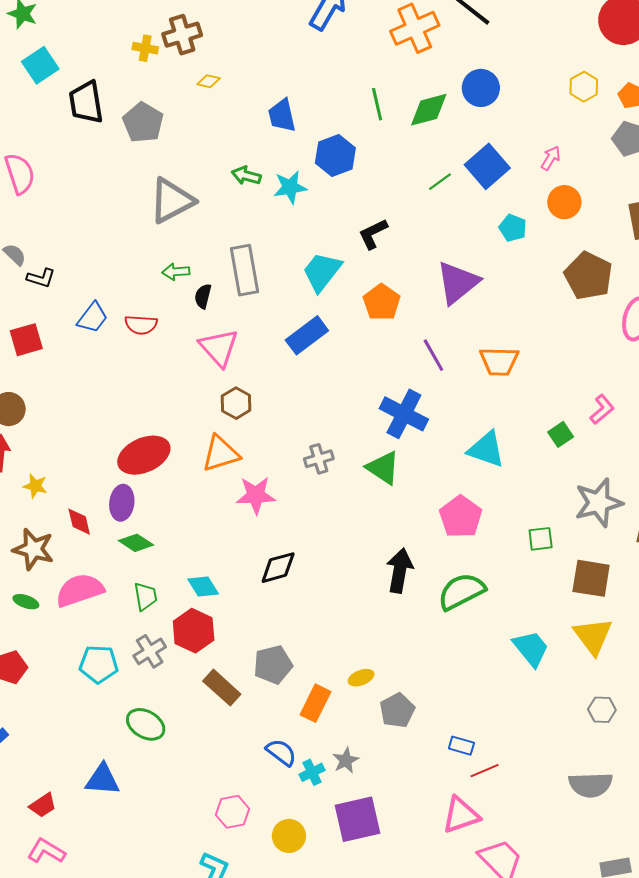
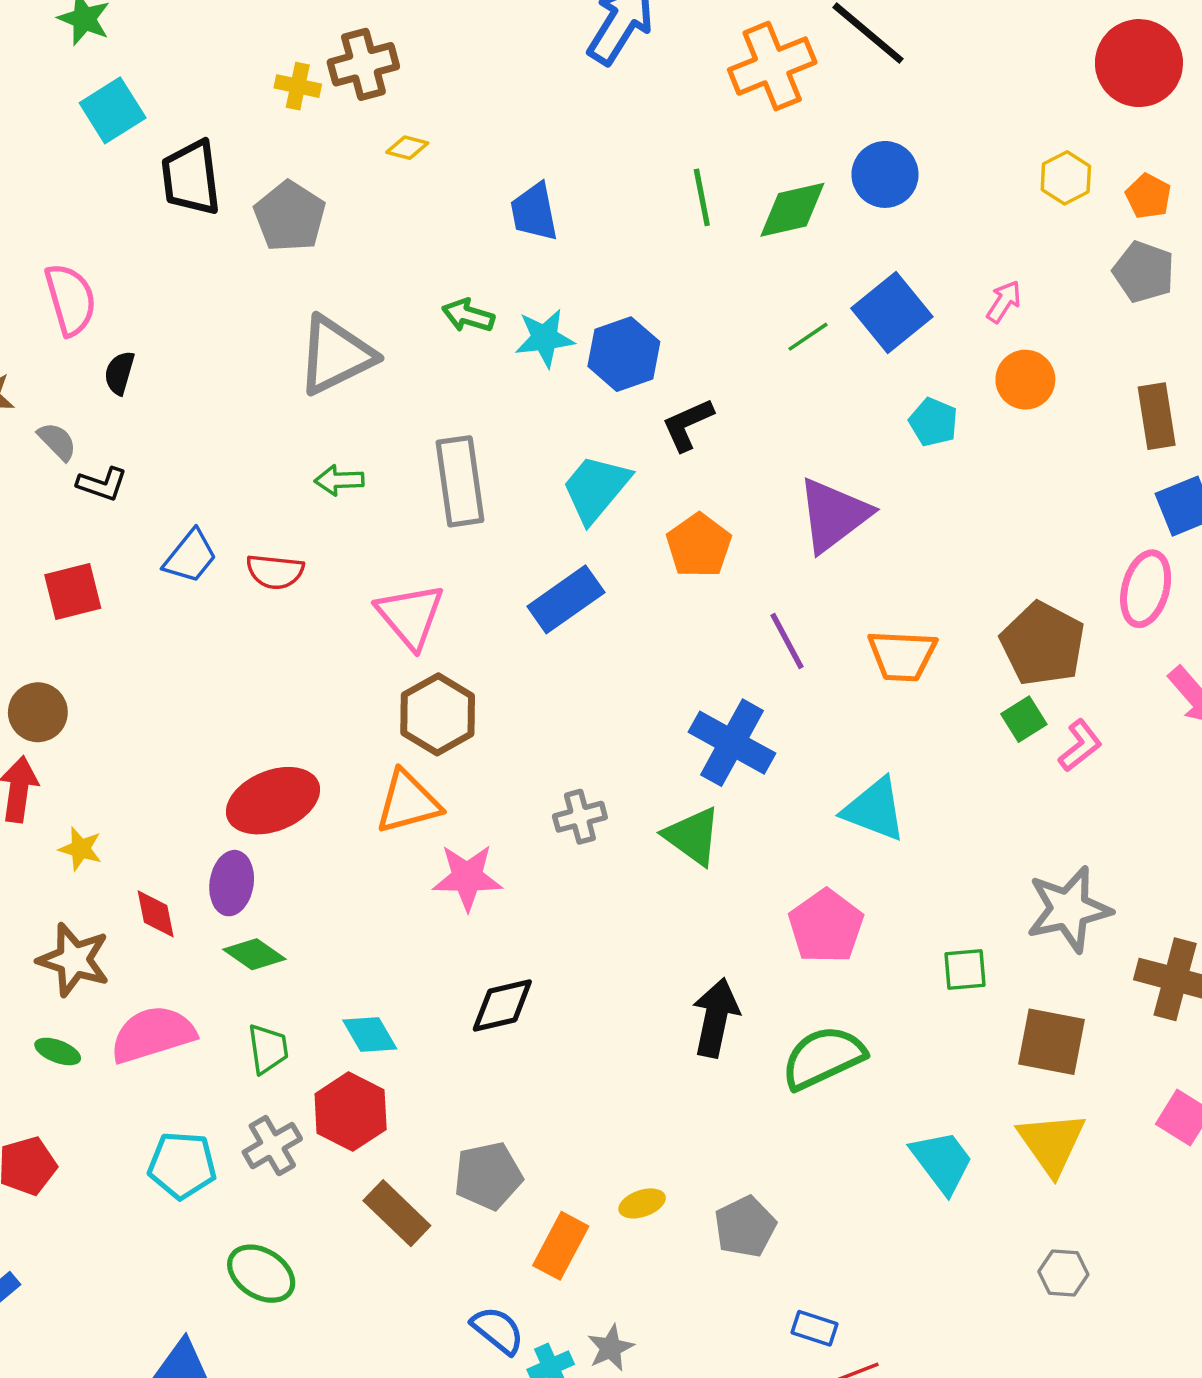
blue hexagon: (335, 155) -> (624, 354), moved
brown pentagon: (588, 276) -> (1043, 644), moved
black semicircle: (203, 296) -> (119, 373), moved
brown hexagon: (236, 403) -> (438, 714), size x1.4
green square: (561, 434) -> (1024, 719), moved
gray pentagon: (397, 710) -> (745, 1227), moved

